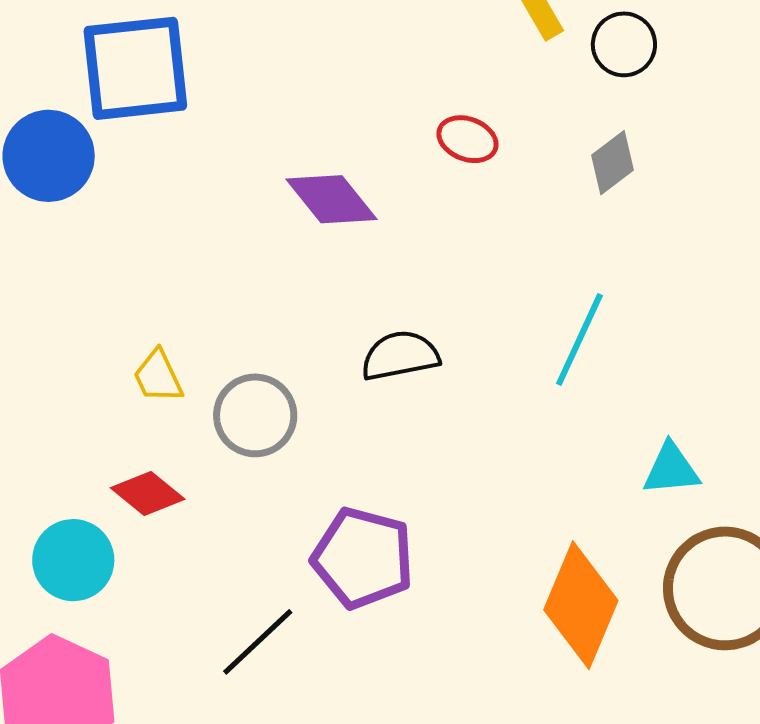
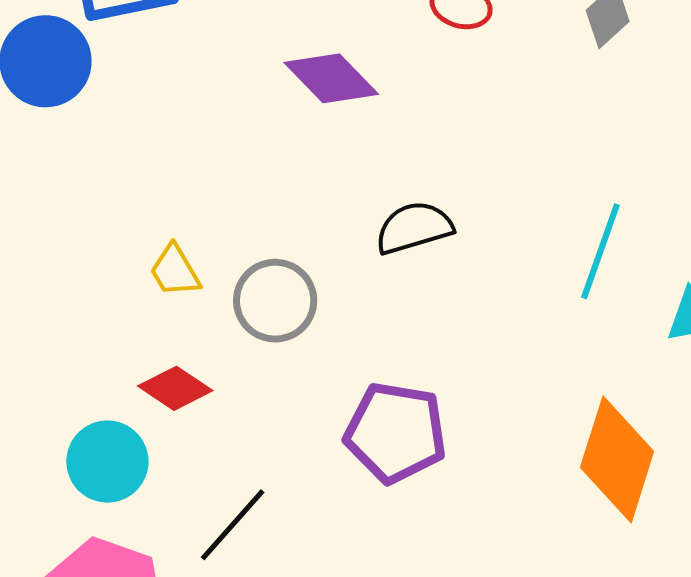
cyan line: (579, 339) -> (600, 251), moved
black line: (258, 642) -> (233, 525), moved

